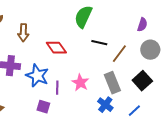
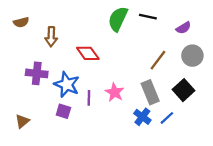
purple semicircle: (142, 25) -> (184, 28), turned 40
black line: (99, 43) -> (148, 17), moved
purple square: (43, 107) -> (63, 111), moved
blue line: (134, 111) -> (167, 118), moved

